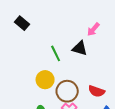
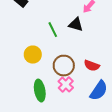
yellow circle: (45, 80) -> (33, 55), moved

